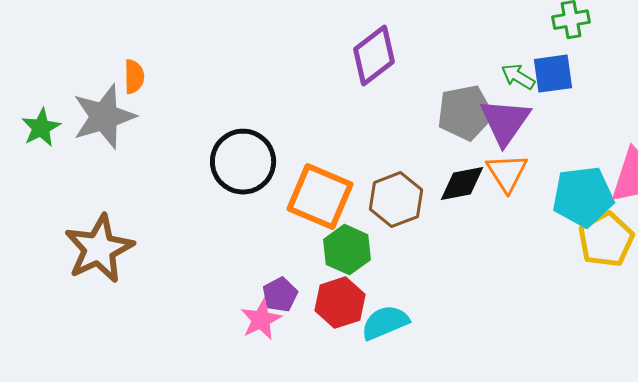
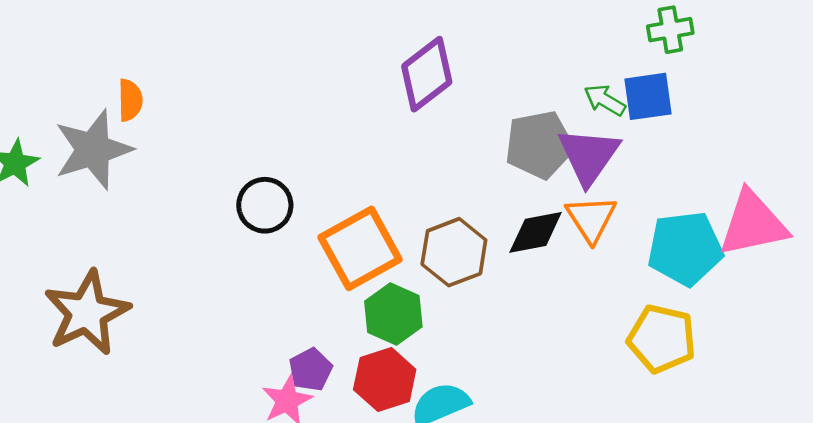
black circle: (243, 162) -> (265, 205), size x0.7
orange square: (320, 197) -> (360, 248), turned 38
yellow pentagon: (606, 240) -> (662, 339), moved, turned -30

